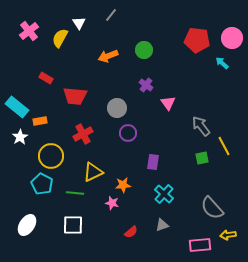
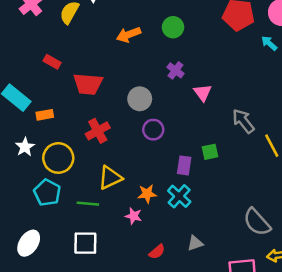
white star: (20, 137) -> (25, 147), moved
green square: (202, 158) -> (210, 152), moved
cyan cross: (164, 194) -> (179, 196), moved

